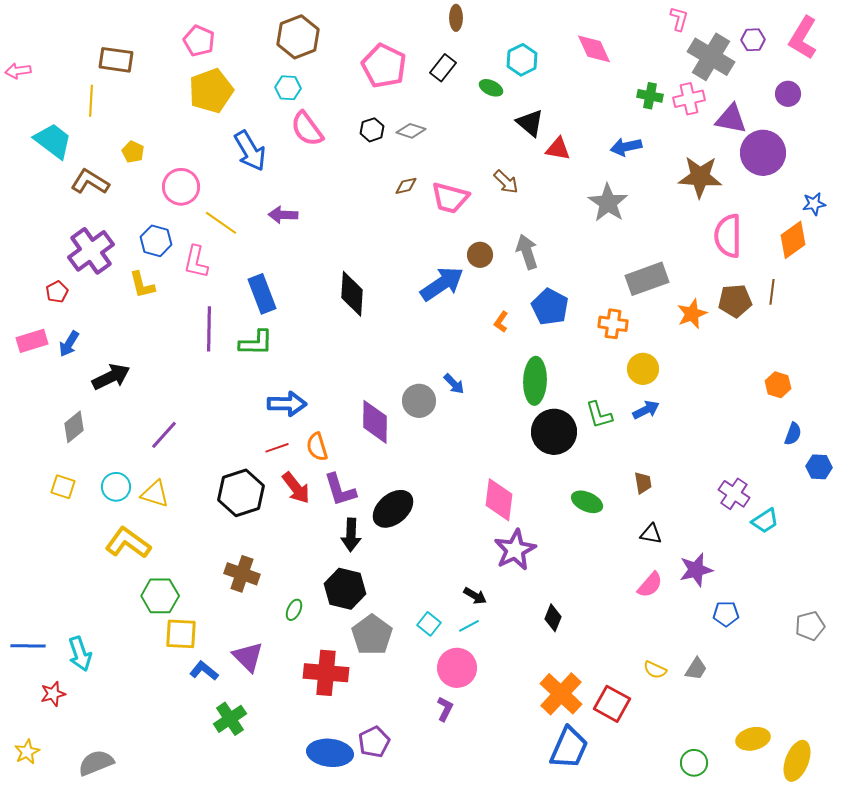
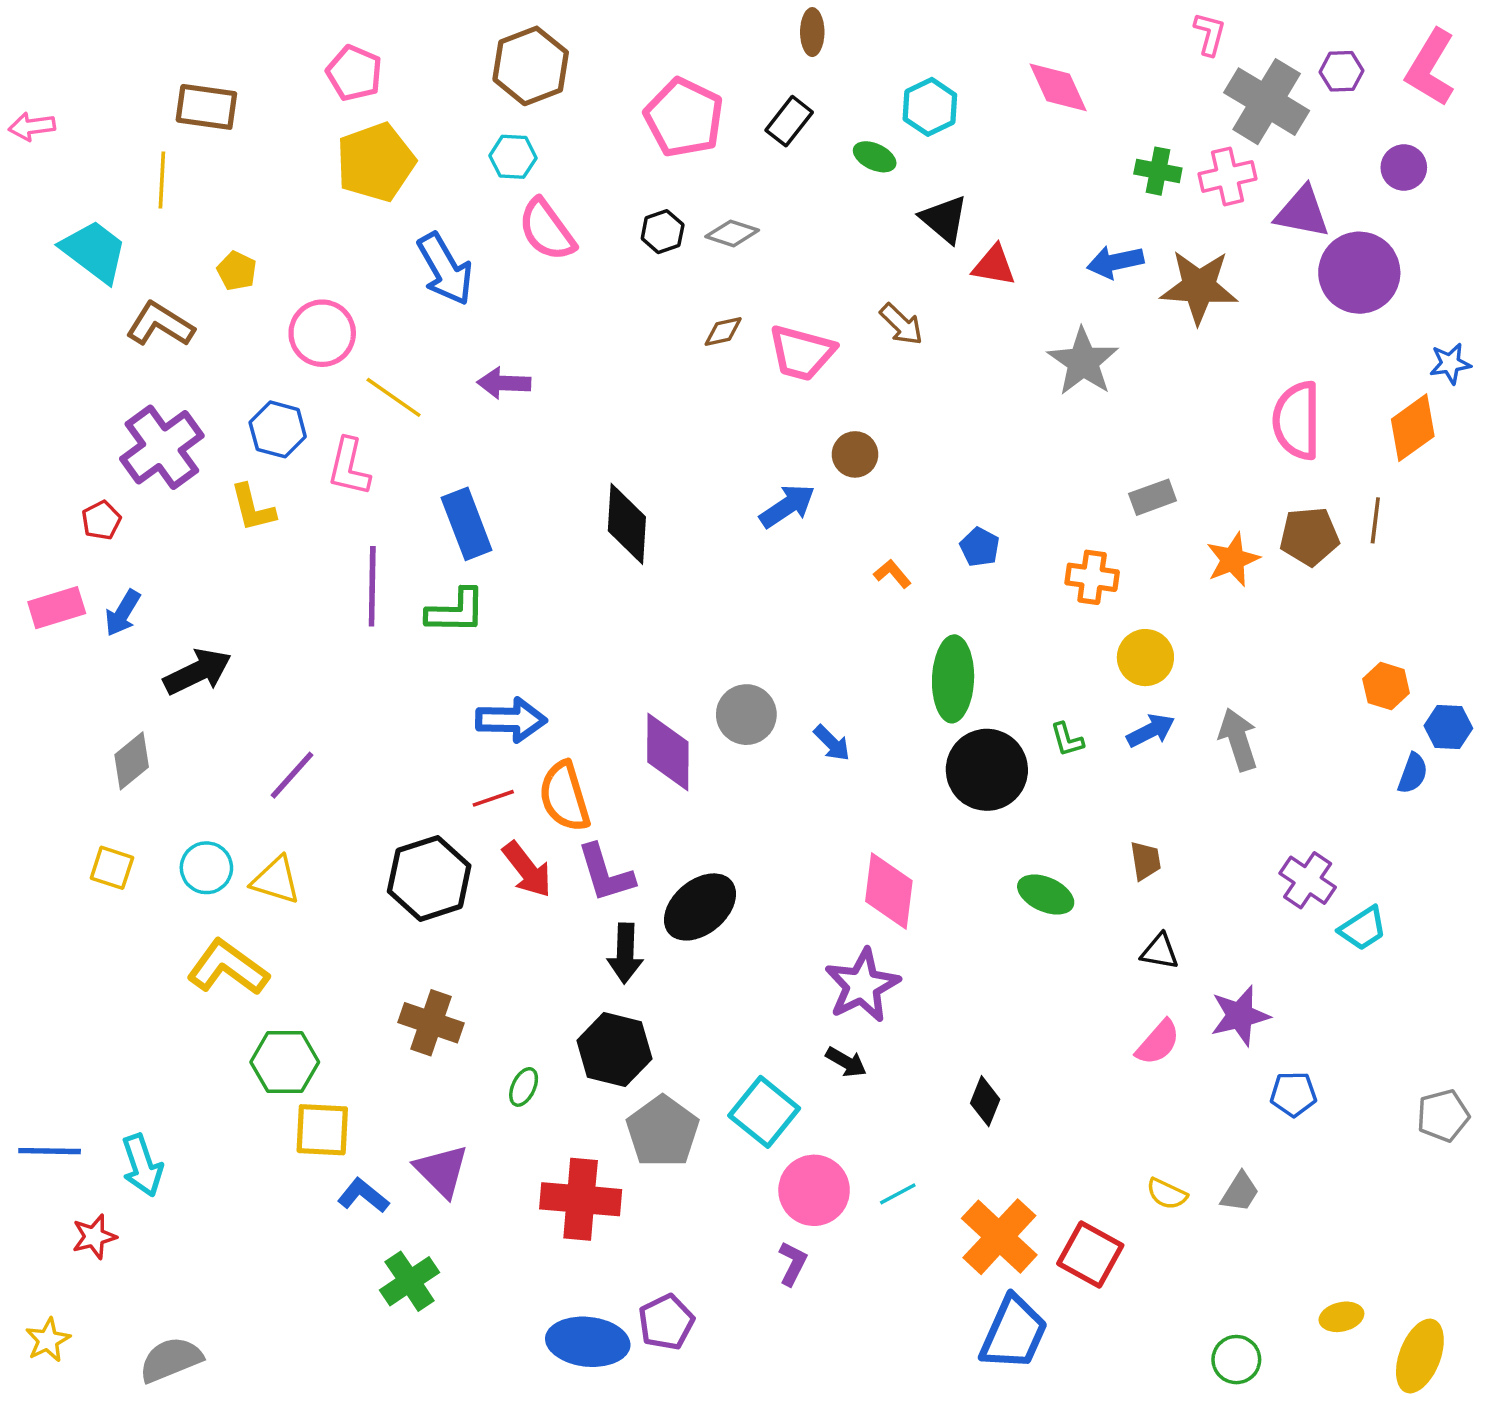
brown star: (700, 177) -> (1199, 287), moved
gray arrow: (527, 252) -> (1238, 739), moved
gray rectangle: (647, 279) -> (1153, 497), size x0.6
blue arrow: (442, 284) -> (787, 506), size x0.7
blue pentagon: (550, 307) -> (980, 547), size x0.6
orange L-shape: (501, 322) -> (892, 574), turned 105
blue arrow: (454, 384) -> (832, 743), moved
green L-shape: (599, 415) -> (1067, 739), size x0.7
orange semicircle: (317, 447) -> (565, 797), size x1.4
blue hexagon: (819, 467) -> (1448, 727), moved
purple star: (515, 550) -> (862, 985), moved
cyan square: (429, 624) -> (764, 1112), size x1.6
cyan line: (469, 626) -> (898, 1194), moved
yellow ellipse: (753, 739) -> (1341, 1317), size x0.7

